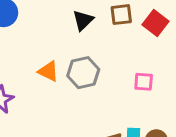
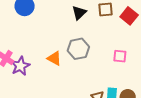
orange triangle: (48, 71) -> (54, 58), moved

